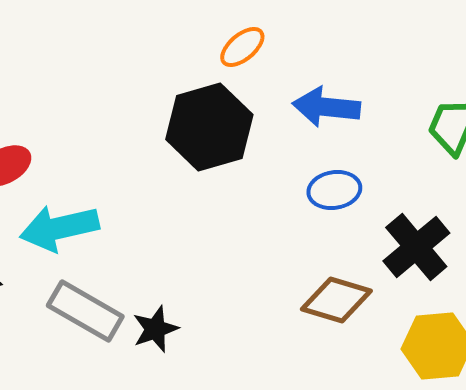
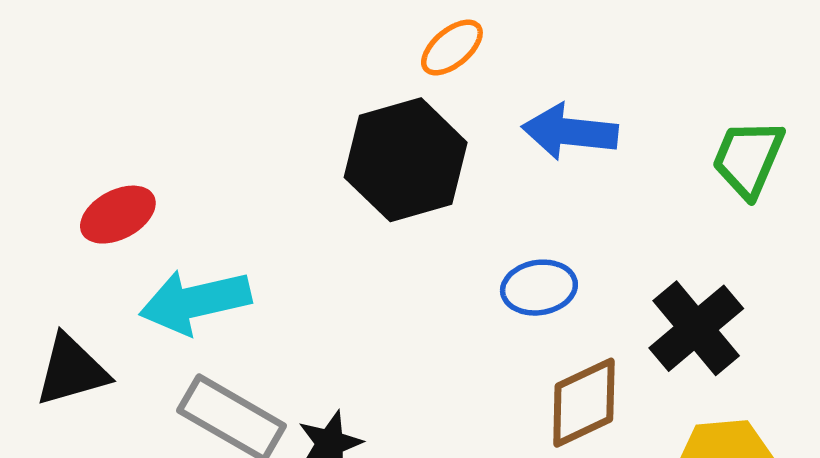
blue ellipse: (334, 190) -> (539, 288), moved
brown diamond: (336, 300) -> (584, 403), turned -42

